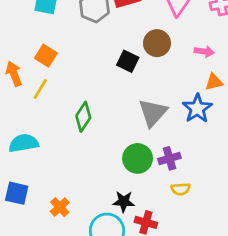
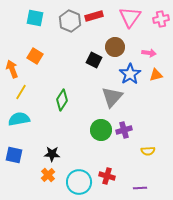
yellow line: (40, 89) -> (21, 92), moved
blue star: (197, 108) -> (130, 74), moved
yellow semicircle: (181, 189) -> (148, 151), moved
black star: (124, 202) -> (52, 154), moved
orange cross: (60, 207) -> (48, 175), moved

